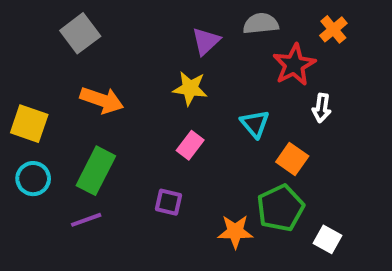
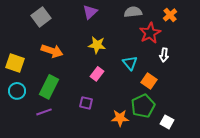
purple triangle: (206, 41) -> (90, 12), moved

